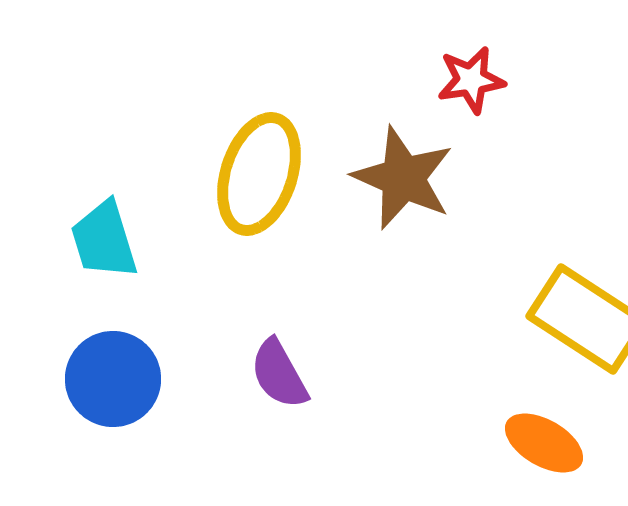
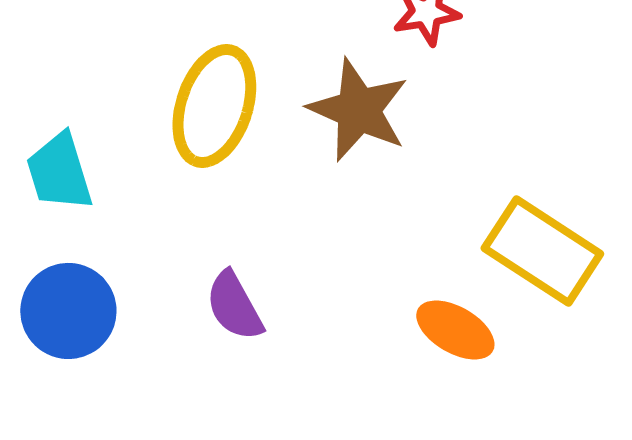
orange ellipse: (544, 443) -> (455, 330), moved

